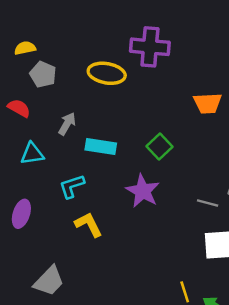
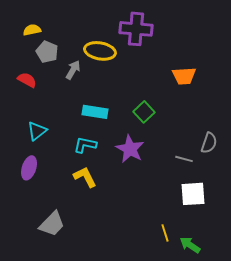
gray arrow: (67, 124) -> (73, 70), moved
cyan triangle: (32, 154) -> (37, 131), moved, turned -30
cyan L-shape: (72, 186) -> (85, 145), moved, turned 30

